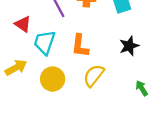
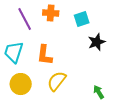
black star: (129, 46) -> (97, 42), moved

